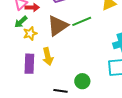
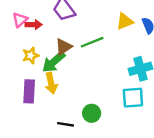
green arrow: (21, 22) -> (54, 62), moved, size x1.5
brown triangle: (58, 26) -> (64, 47), size x0.7

